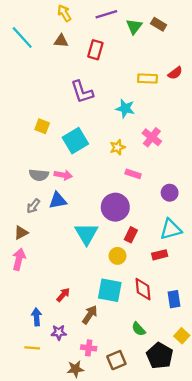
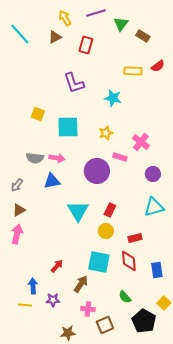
yellow arrow: (64, 13) -> (65, 18), moved
brown rectangle: (159, 24) -> (143, 36), moved
brown triangle: (61, 41) -> (55, 37), turned -32
pink cross: (152, 137) -> (141, 142), moved
cyan square: (75, 141) -> (68, 127), turned 30
gray arrow: (33, 206) -> (17, 185), moved
purple circle: (115, 207) -> (97, 171), moved
red rectangle: (131, 235) -> (110, 210), moved
red rectangle: (160, 255) -> (135, 238), moved
yellow line: (32, 348) -> (25, 305), moved
pink cross: (89, 348) -> (88, 309), moved

